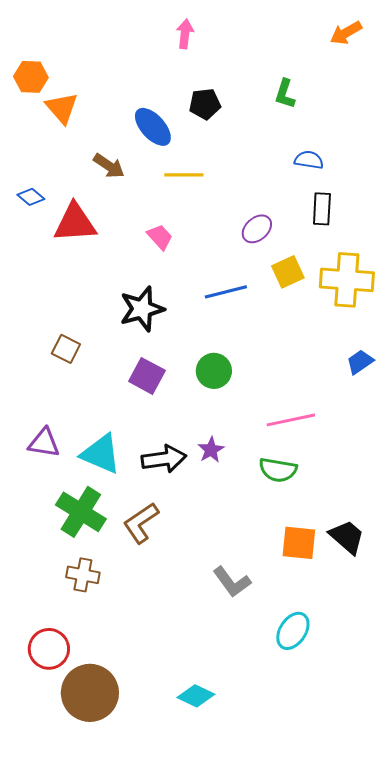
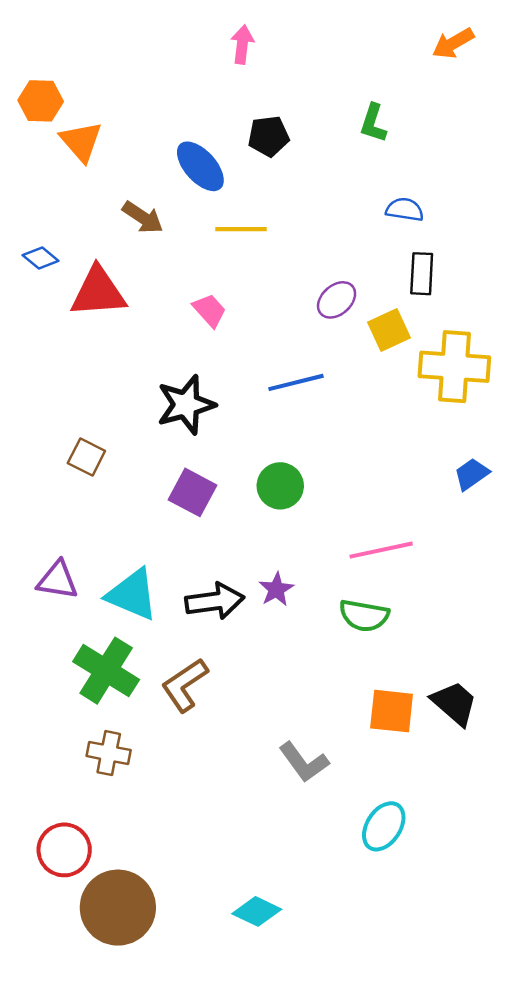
yellow square: (288, 272) -> (389, 330), moved

